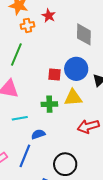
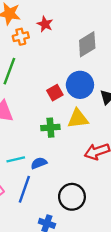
gray diamond: (84, 34) -> (87, 44), turned 60
red square: (54, 75) -> (55, 93), turned -32
cyan line: (20, 118) -> (16, 159), moved

